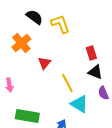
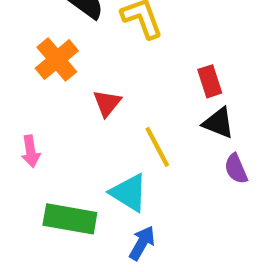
cyan triangle: (79, 104) -> (129, 193), moved

